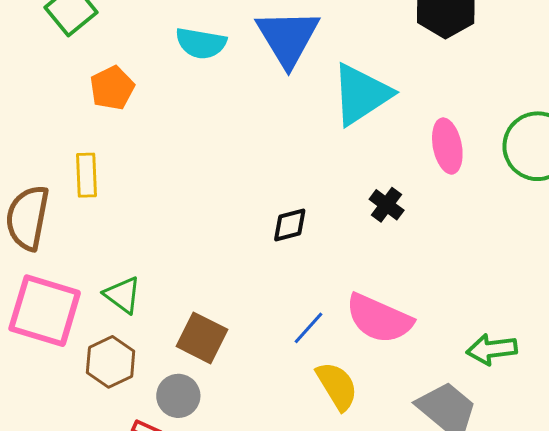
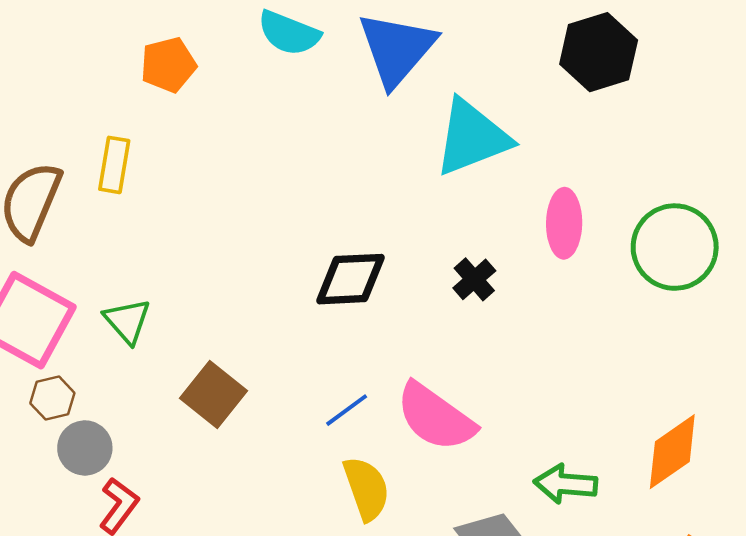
black diamond: (290, 225) -> (350, 279), size x1.5
brown hexagon: (111, 362) -> (52, 398), moved, size x0.7
gray circle: (178, 396) -> (85, 448), moved

